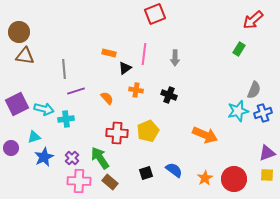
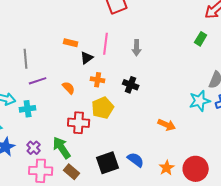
yellow pentagon: (148, 131) -> (103, 108), moved
orange arrow: (205, 135) -> (167, 125), size x0.7
black square: (146, 173) -> (108, 163), size x1.6

